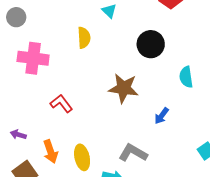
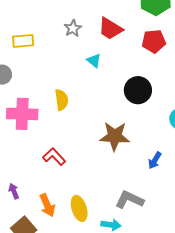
yellow semicircle: (84, 38) -> (62, 100), moved
purple arrow: (18, 135) -> (14, 191), turned 56

